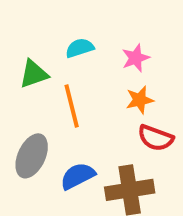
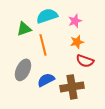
cyan semicircle: (80, 48) -> (47, 16), size x1.5

